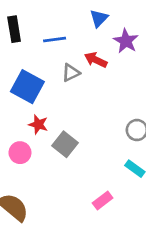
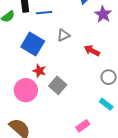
blue line: (55, 39) -> (44, 13), moved
red arrow: (96, 60) -> (92, 51), moved
pink circle: (20, 153) -> (26, 90), size x1.5

